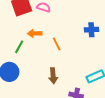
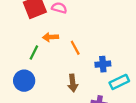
blue cross: (91, 30) -> (103, 64), moved

